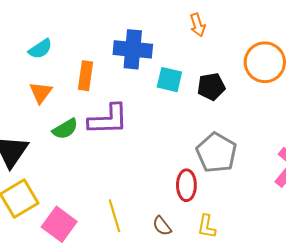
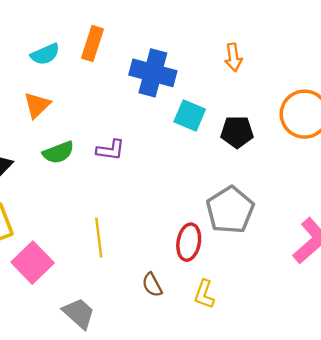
orange rectangle: (86, 76) -> (93, 43), moved
purple L-shape: (108, 119) -> (110, 150), size x0.6
yellow line: (115, 216) -> (99, 238), moved

